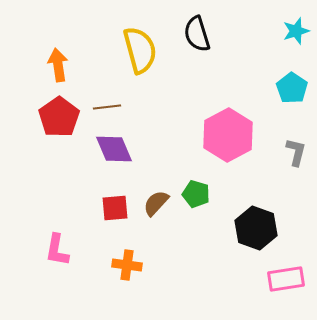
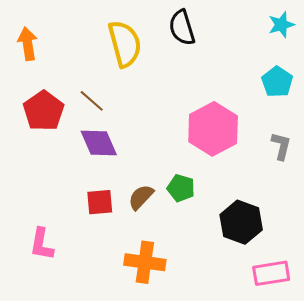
orange arrow: (58, 65) -> (28, 44), moved
brown line: (107, 107) -> (92, 101), turned 48
orange cross: (127, 265) -> (145, 262), moved, size x1.4

